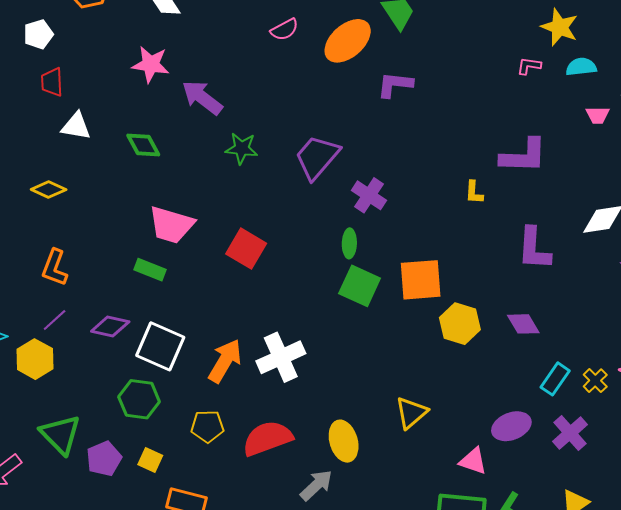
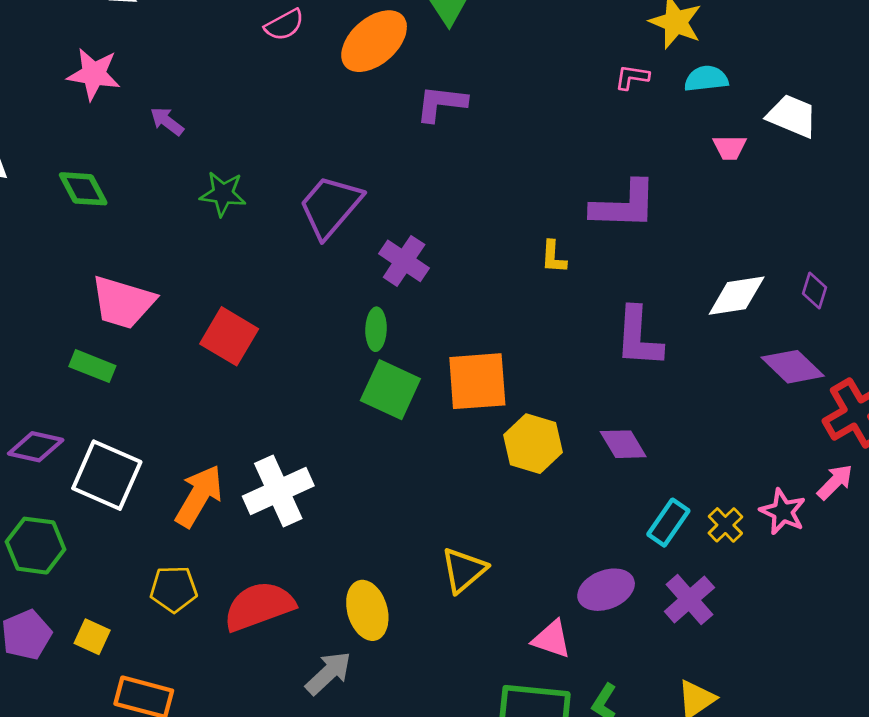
purple arrow: (202, 98) -> (167, 121), size x0.6
green hexagon: (139, 399) -> (36, 546), moved

